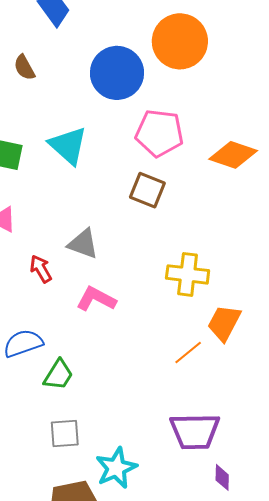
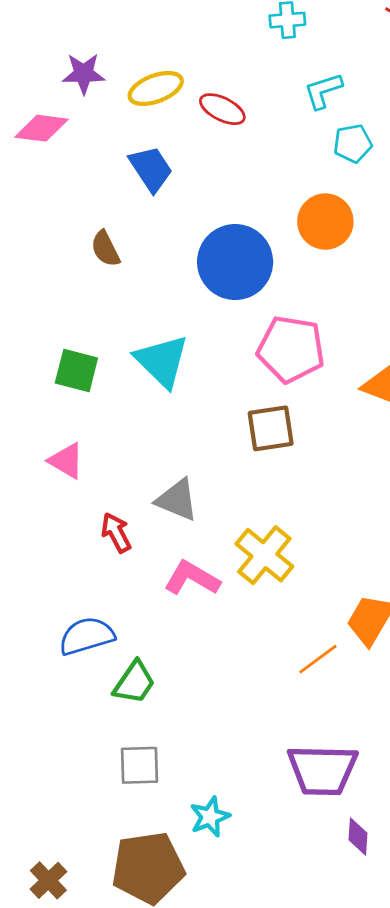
orange circle: (180, 41) -> (325, 222), size x0.7
brown square: (147, 190) -> (271, 428), turned -33
yellow cross: (188, 274) -> (264, 555), moved, turned 30
cyan star: (116, 468) -> (210, 817), size x0.7

